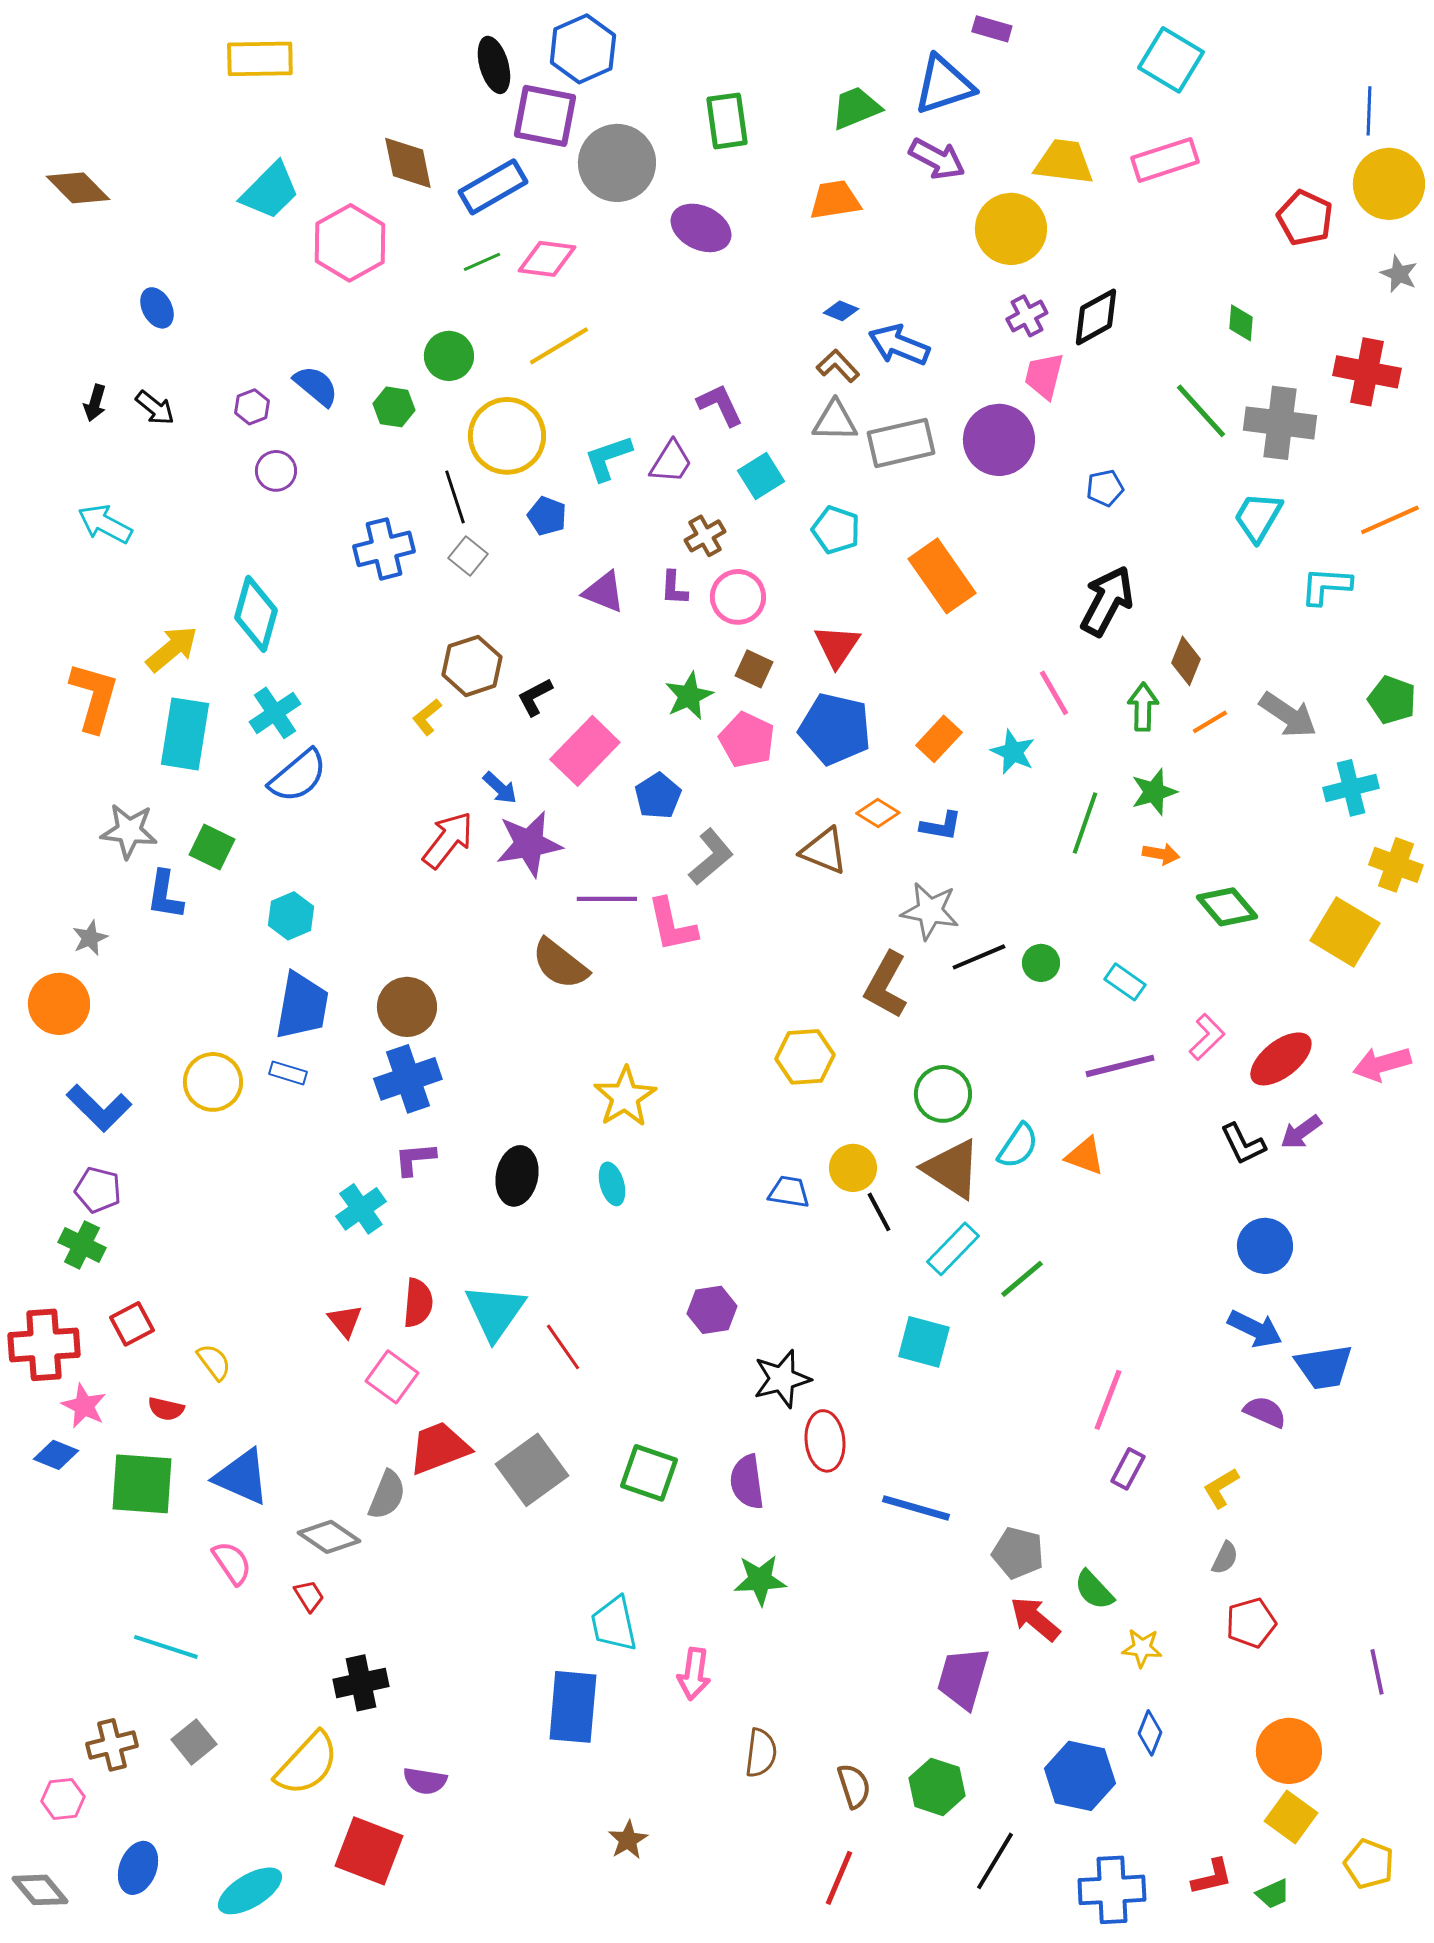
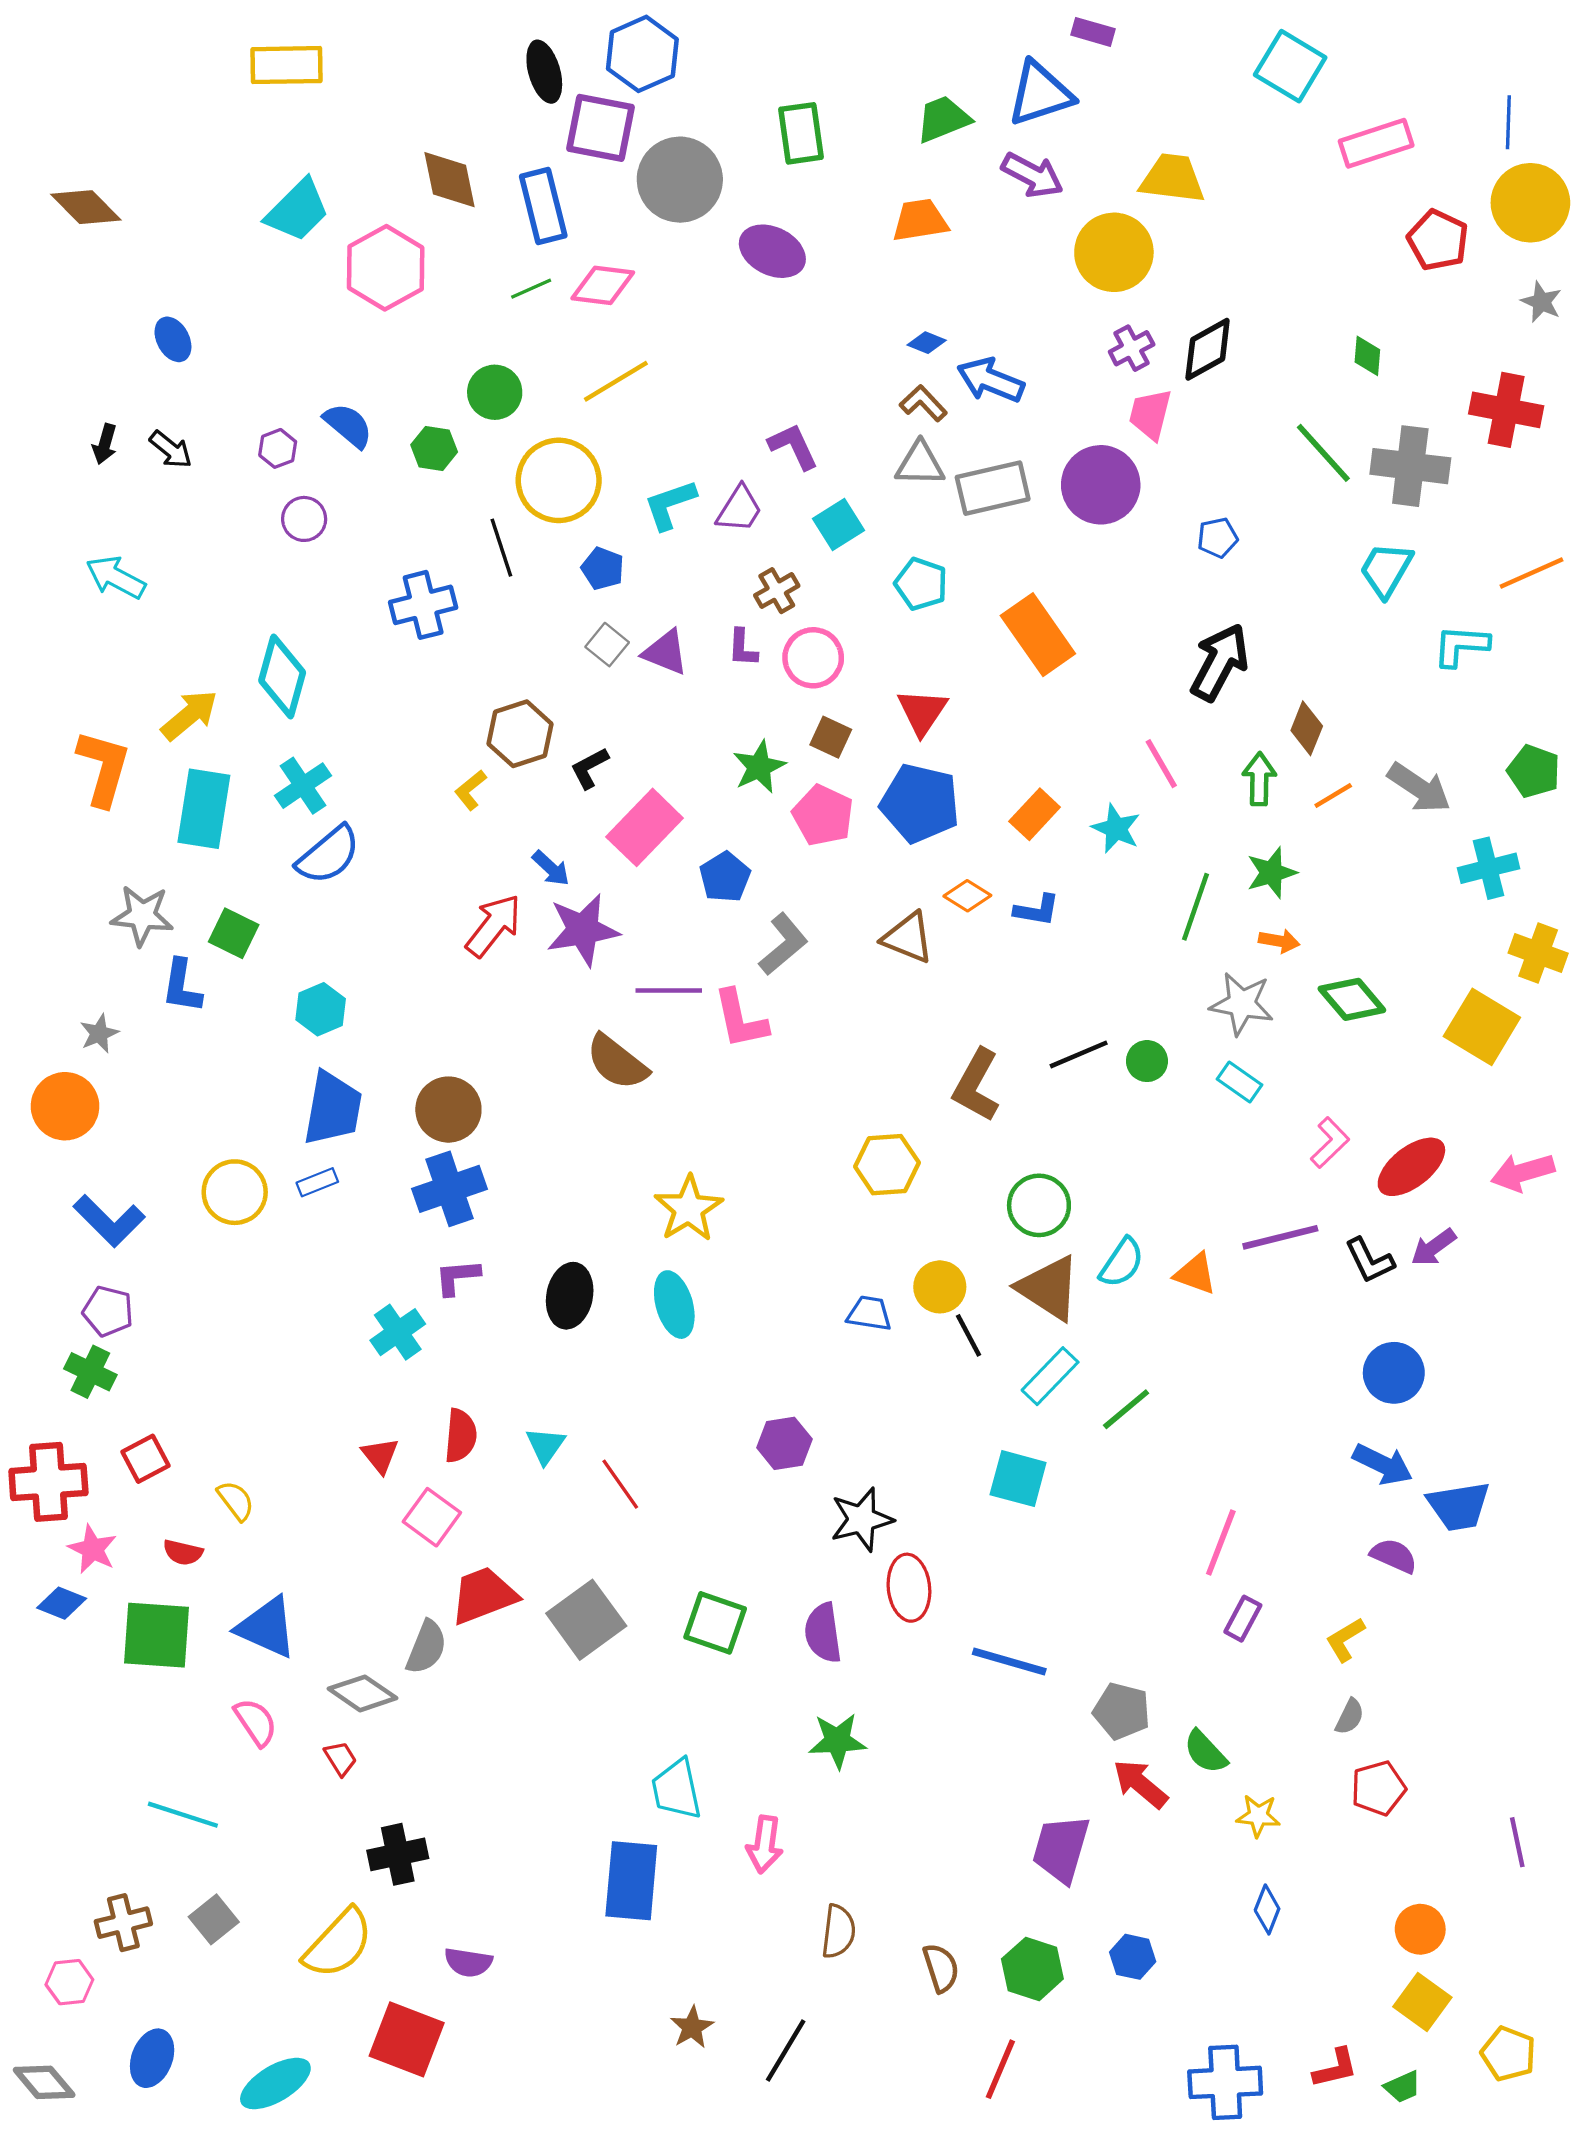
pink rectangle: (1165, 160) -> (1376, 143), moved
blue rectangle: (493, 187) -> (543, 206), turned -74
gray square: (468, 556) -> (607, 645), moved
gray star: (930, 911) -> (1242, 1004), moved
purple line: (1120, 1066) -> (1280, 1237), moved
blue rectangle: (288, 1073) -> (317, 1182), turned -39
cyan ellipse: (612, 1184) -> (674, 1305), size x1.4
cyan triangle: (495, 1312) -> (545, 1446), size x0.6
orange circle: (1289, 1751) -> (1420, 1929), size x0.7
blue hexagon: (1080, 1776) -> (1133, 1957), moved, size x0.6
black line: (995, 1861) -> (786, 2050), moved
red line: (839, 1878) -> (1000, 2069), moved

